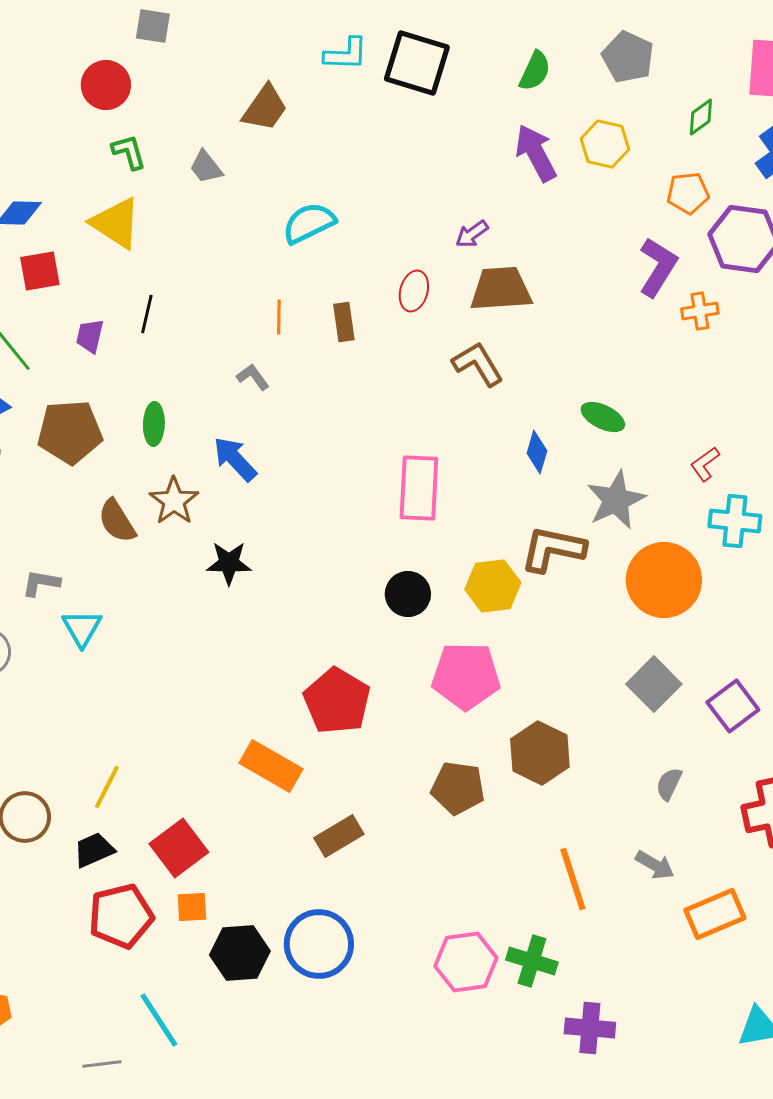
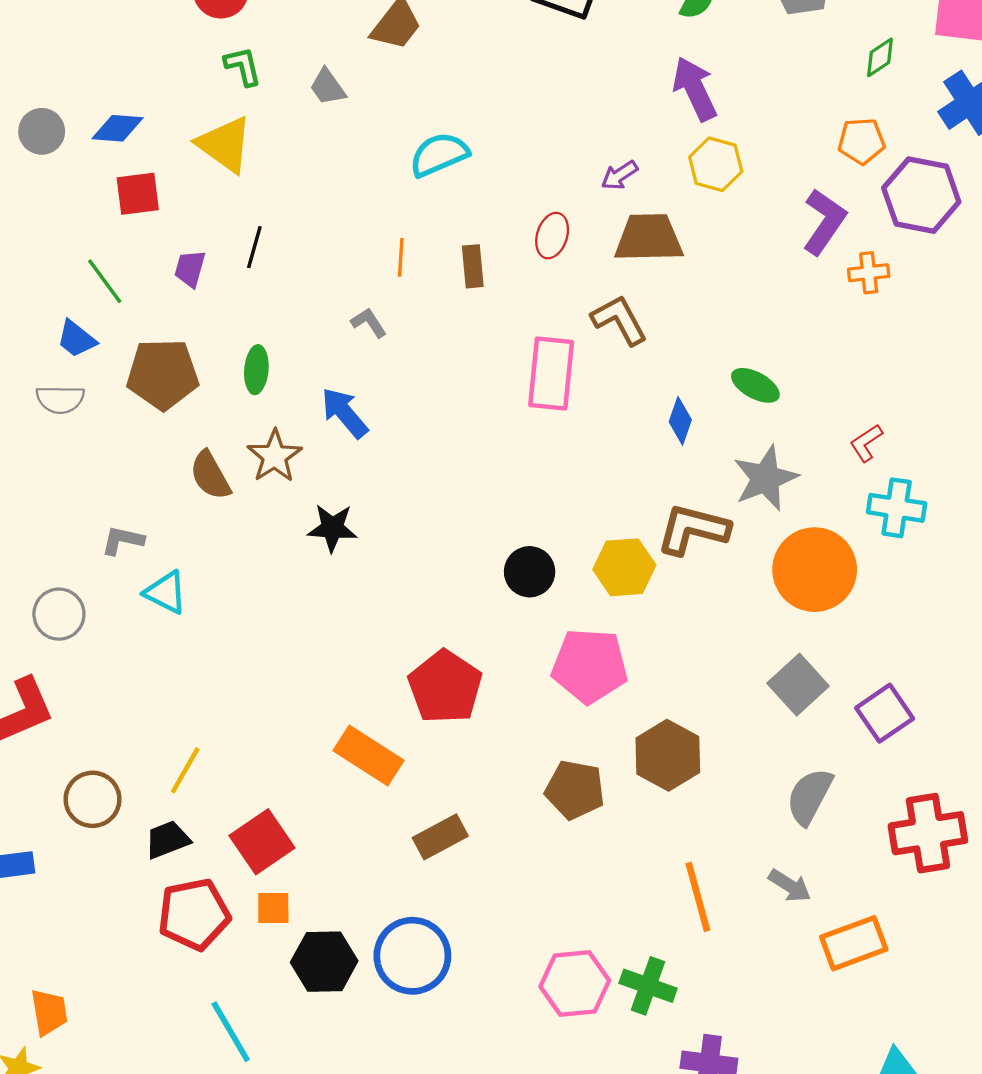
yellow hexagon: (605, 144) -> (716, 164), moved
pink rectangle: (419, 488) -> (551, 374), moved
cyan triangle: (82, 628) -> (166, 592), turned -36
gray semicircle: (669, 784) -> (809, 796), size x1.6

